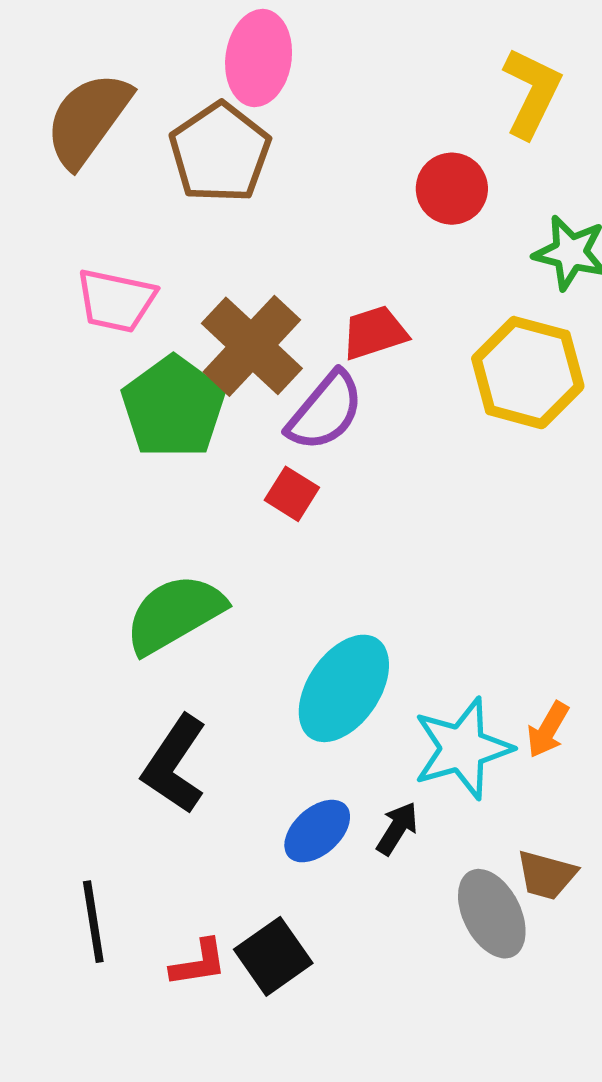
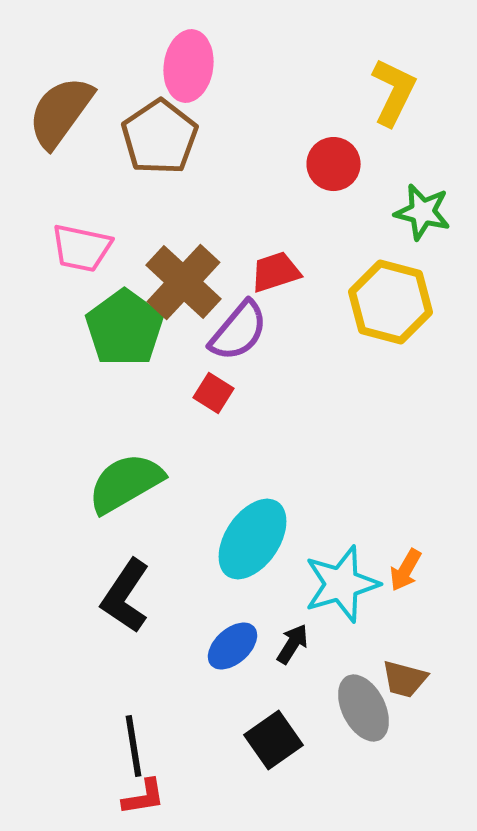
black line: (93, 922) -> (134, 746), moved
black square: (273, 956) -> (274, 740), moved
red L-shape: (199, 963) -> (144, 797), moved

